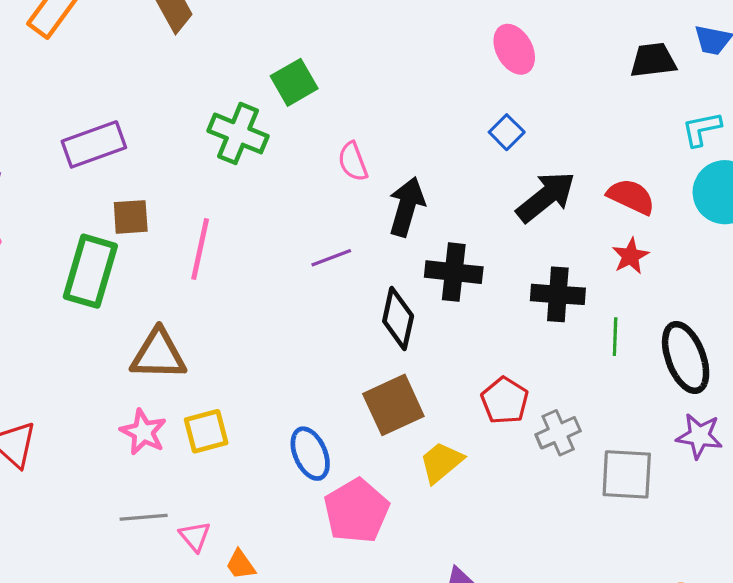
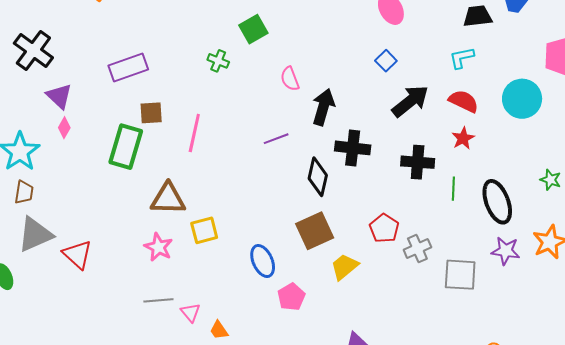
cyan L-shape: (702, 129) -> (462, 58), moved
green cross: (238, 133) -> (218, 61), size x0.6
yellow square: (206, 431) -> (204, 230), moved
pink pentagon: (356, 511) -> (291, 297), size x0.7

